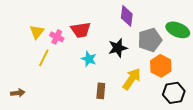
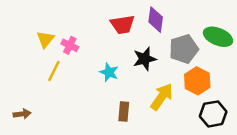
red trapezoid: (81, 30) -> (123, 25), moved

